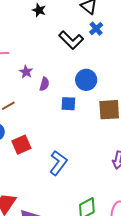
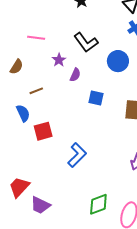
black L-shape: (71, 40) -> (86, 42), moved
blue circle: (86, 80) -> (118, 61), moved

